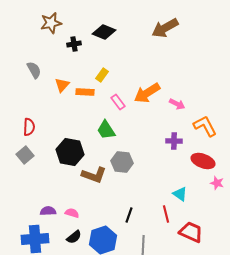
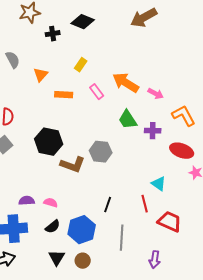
orange rectangle: (85, 92) -> (64, 95), moved
orange arrow: (147, 93) -> (126, 83), turned 64
green trapezoid: (106, 130) -> (128, 120), moved

